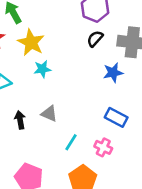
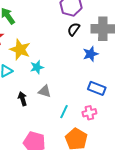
yellow star: (31, 43) -> (20, 50), moved
cyan star: (42, 69) -> (37, 67), moved
pink cross: (103, 147) -> (89, 113), turned -32

